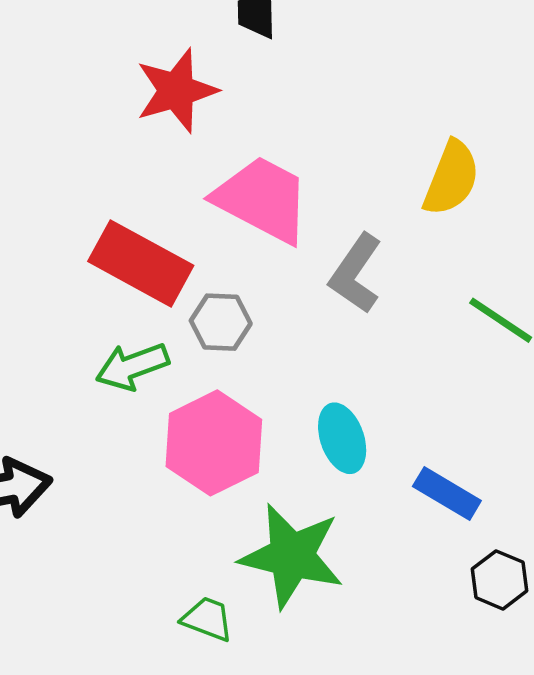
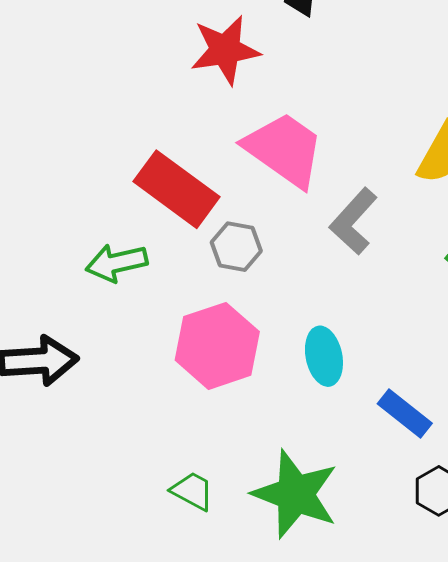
green arrow: (132, 366) -> (117, 263), moved
green star: (292, 556) -> (295, 494), moved

